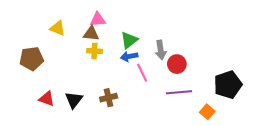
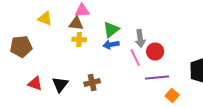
pink line: (142, 73) -> (135, 58), moved
orange square: (207, 112) -> (172, 96), moved

